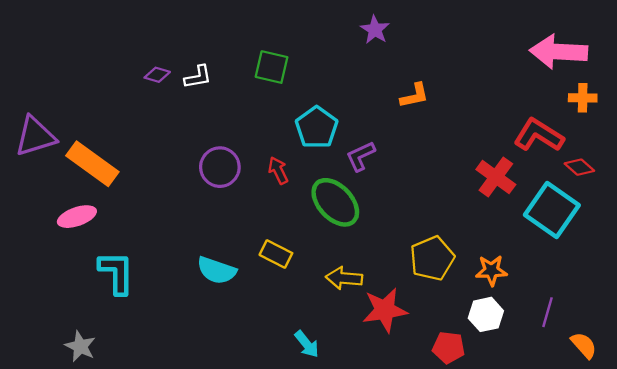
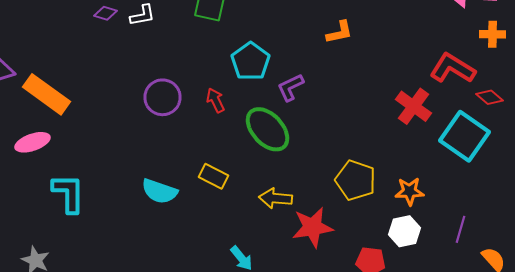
yellow pentagon: (432, 258) -> (356, 180), turned -30

